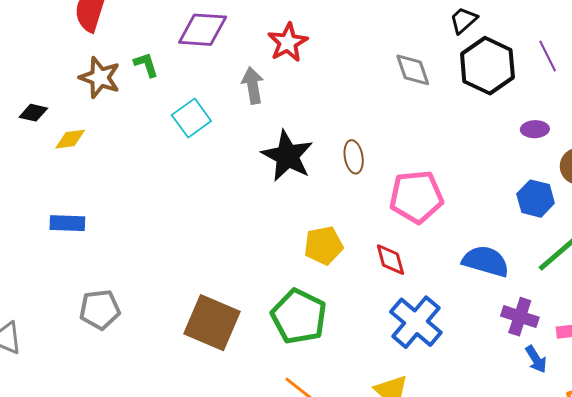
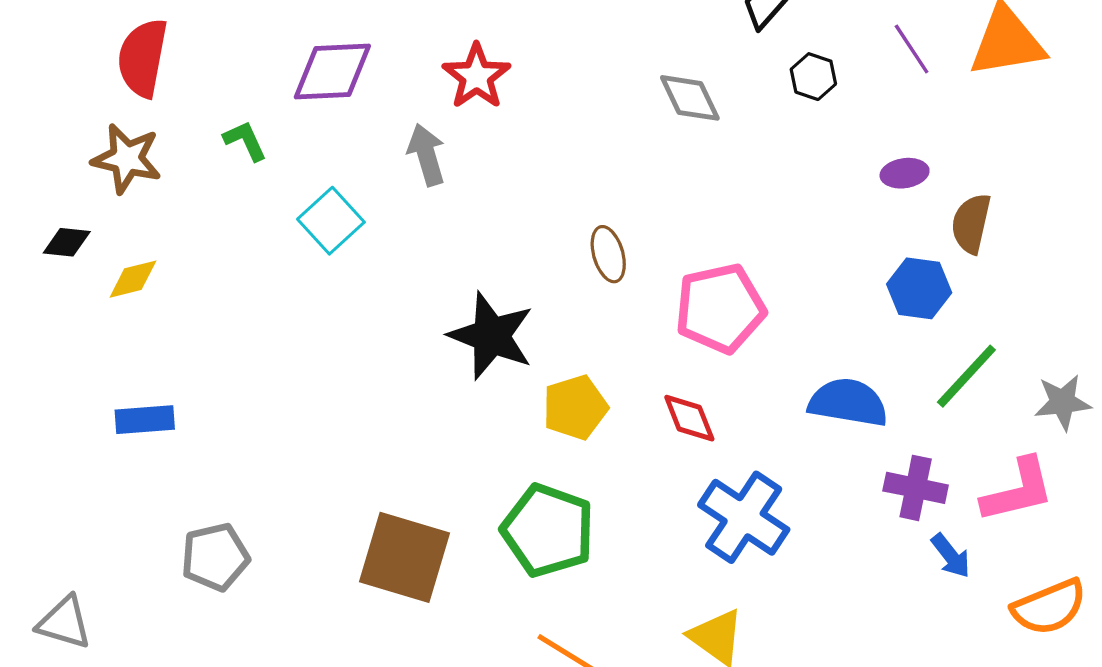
black hexagon: (487, 66) -> (813, 77), size x0.5
brown star: (100, 78) -> (127, 159), moved
black star: (287, 156) -> (491, 336), moved

